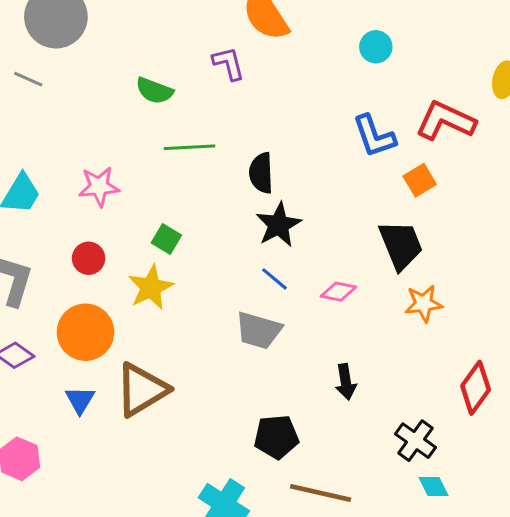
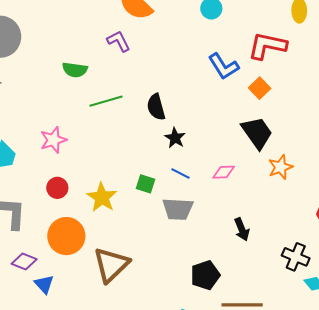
black star: (279, 225) -> (175, 138), size x0.7
green square: (166, 239) -> (145, 184), moved
blue triangle: (80, 400) -> (44, 284), moved

